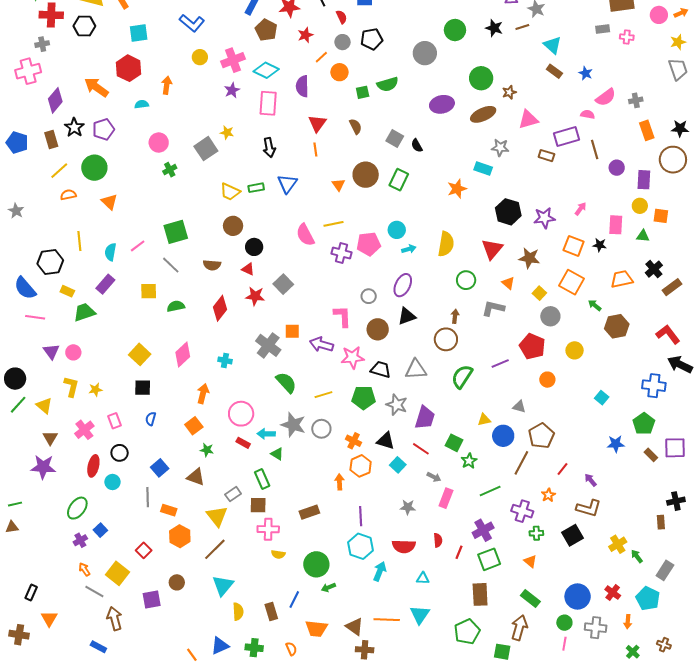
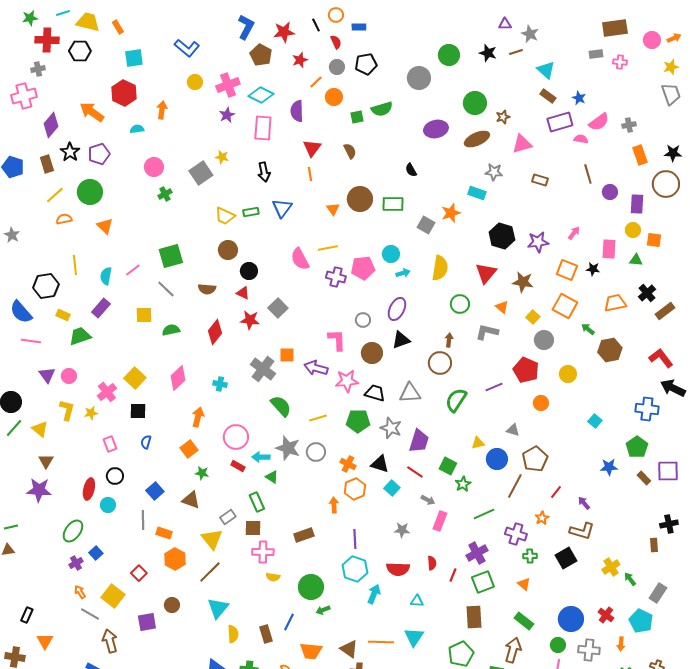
purple rectangle: (566, 136) -> (560, 122), moved
gray square: (395, 138) -> (426, 225), moved
green rectangle: (399, 180) -> (393, 204), turned 65
pink cross: (84, 430) -> (107, 392), moved

